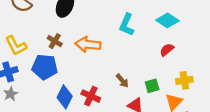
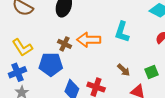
cyan L-shape: (127, 25) -> (122, 32), moved
brown cross: (55, 41) -> (65, 44), moved

